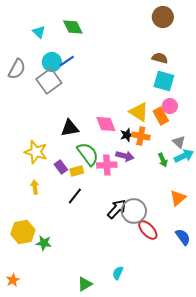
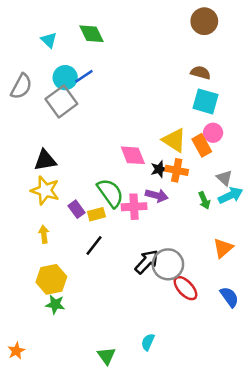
black triangle: (70, 128) -> (45, 160), moved
yellow hexagon: (23, 232) -> (51, 279), moved
green triangle: (85, 284) -> (107, 356), turned -35

